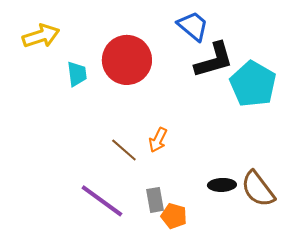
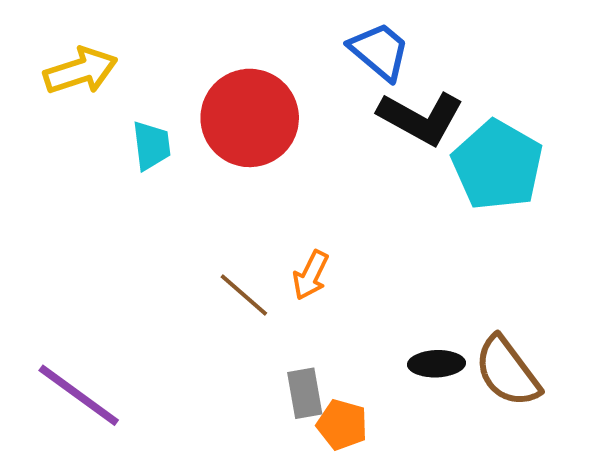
black L-shape: (214, 60) -> (421, 118), turned 45
purple line: (102, 201) -> (79, 395), moved

